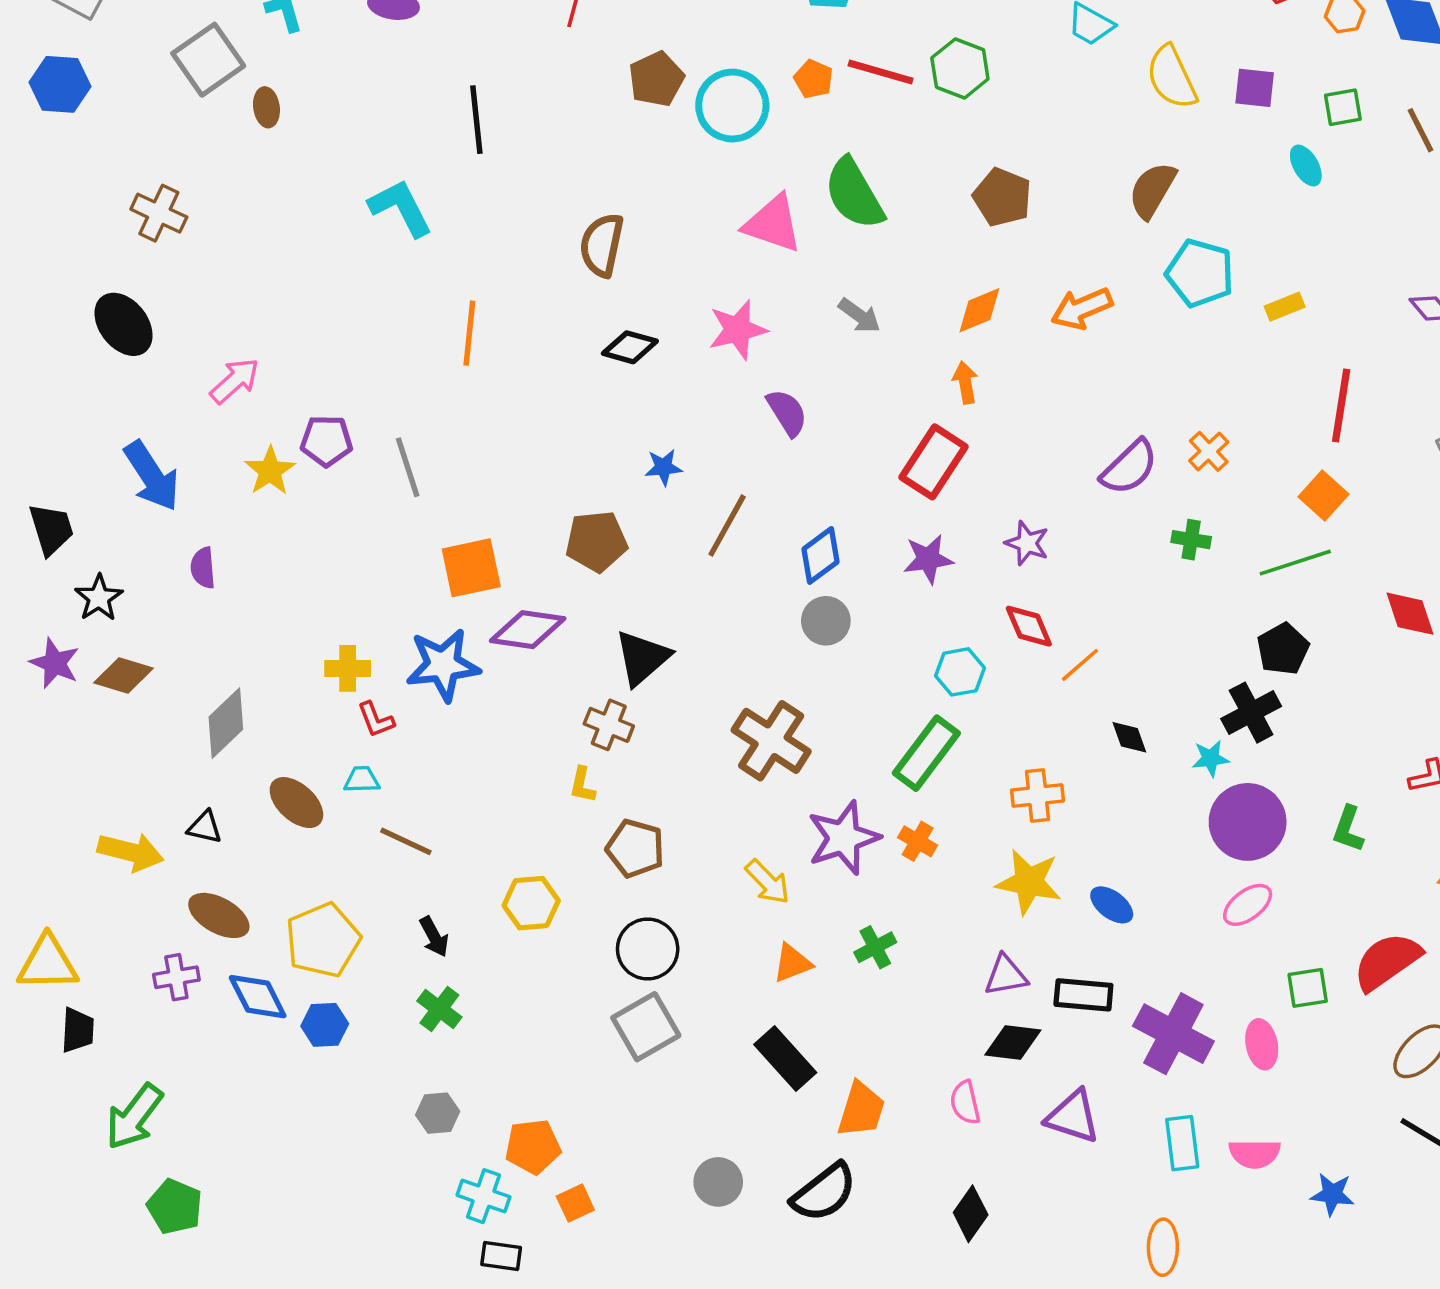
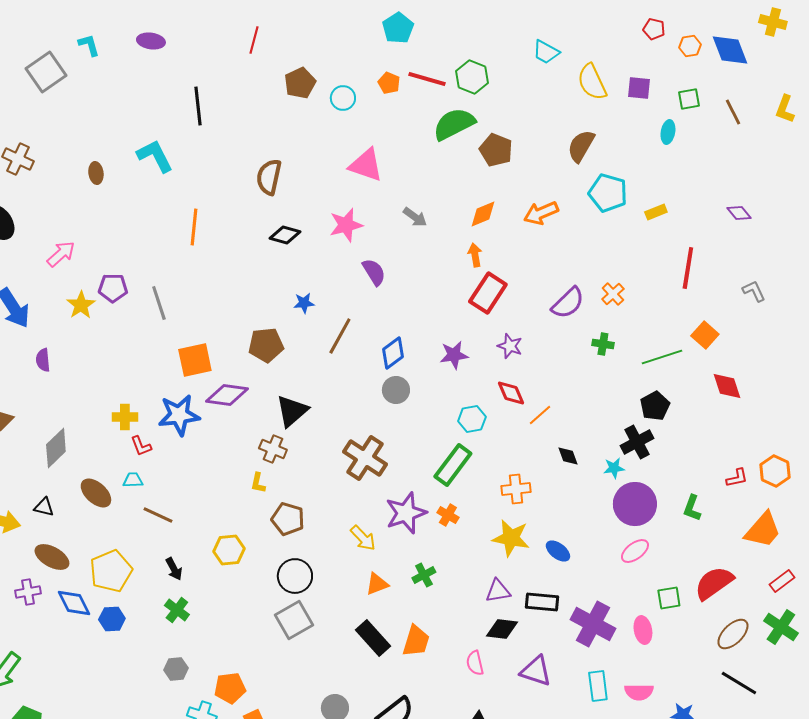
cyan circle: (732, 106) -> (343, 98), size x0.6
brown ellipse: (266, 107) -> (96, 173), moved
cyan ellipse: (1306, 166) -> (668, 132), turned 40
green semicircle: (854, 194) -> (454, 124), moved, turned 93
red rectangle: (933, 462) -> (488, 293), moved
orange square: (1323, 495) -> (705, 335), moved
orange trapezoid: (861, 1110) -> (416, 641), moved

